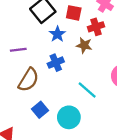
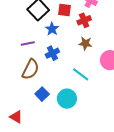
brown star: (84, 45) -> (85, 43), moved
purple line: (18, 50) -> (28, 44), moved

